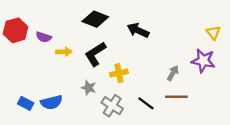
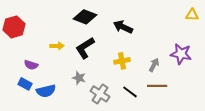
yellow triangle: (213, 33) -> (192, 15), moved, turned -48
purple semicircle: (44, 37) -> (31, 65), moved
yellow cross: (119, 73) -> (122, 61), moved
blue rectangle: (26, 103) -> (25, 84), moved

